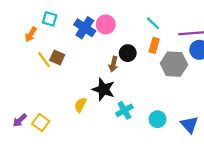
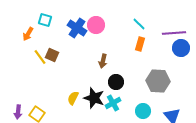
black circle: (128, 53) -> (116, 82), moved
gray hexagon: (174, 64) -> (158, 81), moved
black star: (103, 89) -> (94, 98), moved
purple arrow: (20, 120) -> (18, 112), turned -40

